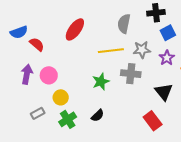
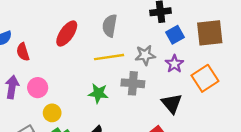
gray semicircle: (124, 24) -> (110, 26), moved
red semicircle: (37, 44) -> (23, 52), turned -147
green star: (101, 82) -> (98, 93), turned 30

